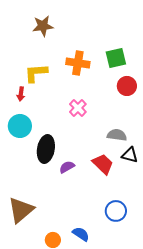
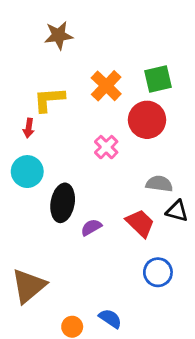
orange cross: (78, 63) -> (106, 86), turned 35
red circle: (127, 86) -> (147, 120), moved, size x1.4
blue circle: (116, 211) -> (158, 272), moved

